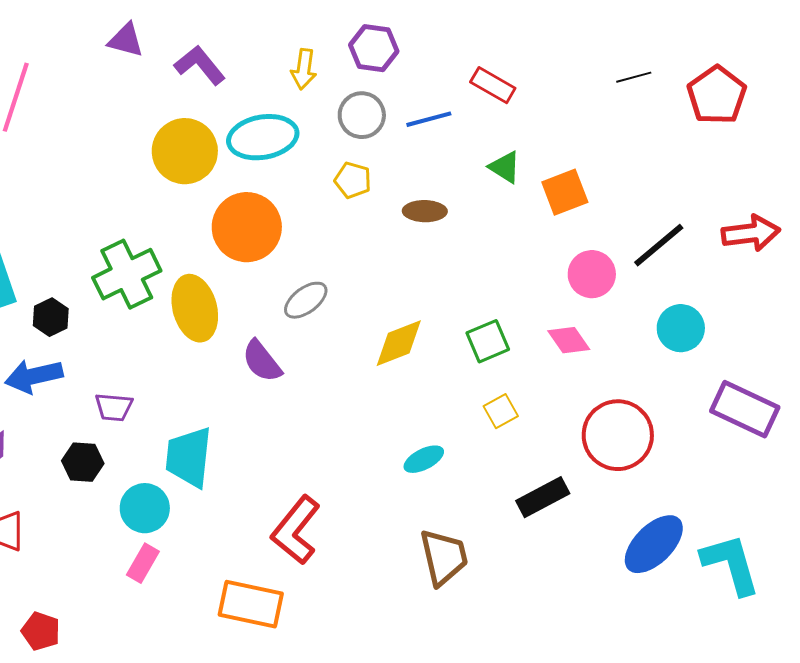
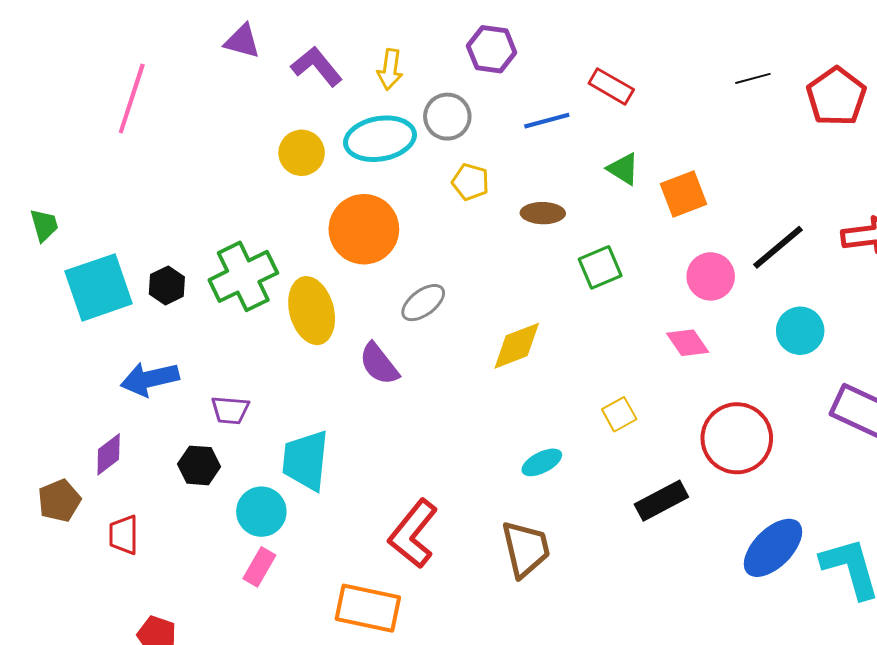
yellow arrow: (304, 69) -> (390, 69), moved
gray circle: (362, 115) -> (447, 117), moved
yellow circle: (185, 151) -> (302, 153), size x0.7
black hexagon: (51, 317) -> (167, 285), moved
green square: (488, 341) -> (600, 267), moved
brown trapezoid: (444, 557) -> (526, 549), moved

